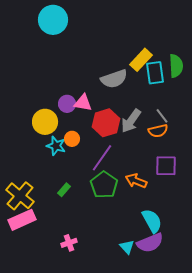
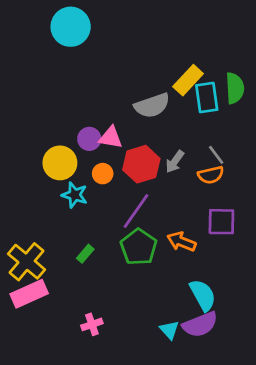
gray arrow: (131, 121) -> (175, 162), size x0.7
orange circle: (72, 139) -> (103, 174), moved

